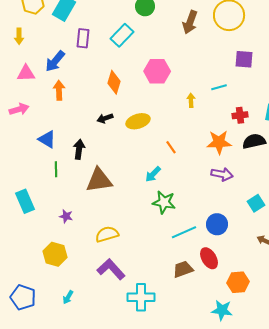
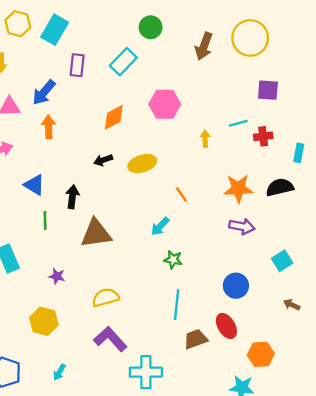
orange diamond: (114, 82) -> (114, 117), turned 45
red cross: (240, 115) -> (263, 136), moved
green star: (164, 202) -> (173, 260), size x0.7
cyan line: (184, 232) -> (177, 305), moved, turned -60

